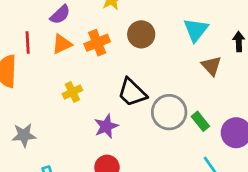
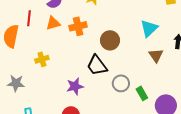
brown circle: (141, 34) -> (110, 40), moved
yellow cross: (72, 92) -> (42, 59), moved
gray circle: (169, 112) -> (121, 83), size x0.7

